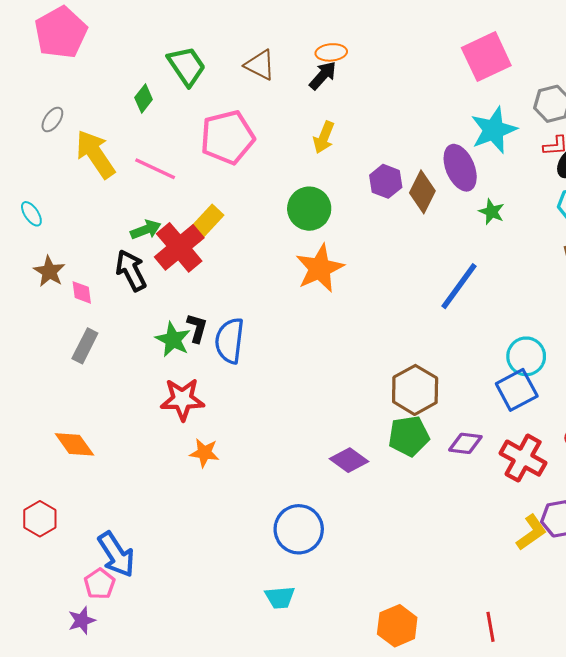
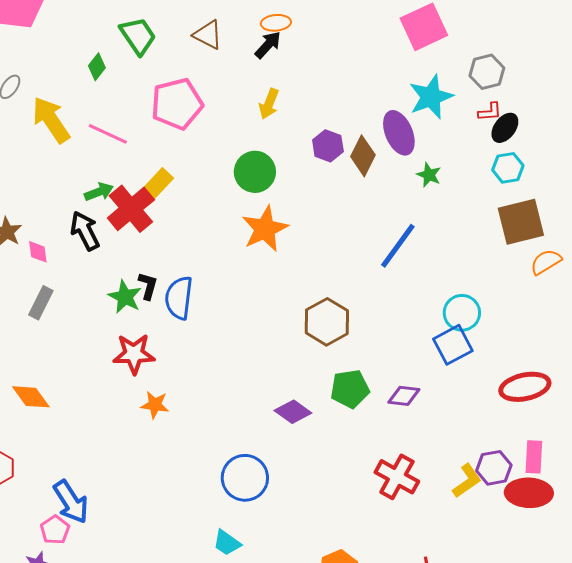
brown hexagon: (415, 390) -> (327, 322), moved
red cross: (523, 458) -> (397, 477), moved
cyan trapezoid: (280, 597) -> (227, 543), turned 40

